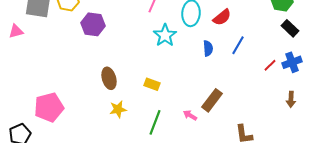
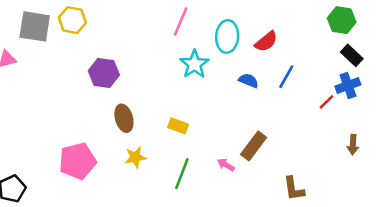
purple hexagon: (93, 24) -> (104, 73), moved
blue semicircle: (208, 48) -> (249, 81), turned -63
blue cross: (292, 62) -> (348, 86), moved
pink pentagon: (49, 107) -> (77, 161), moved

